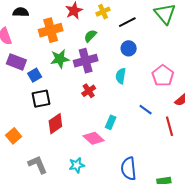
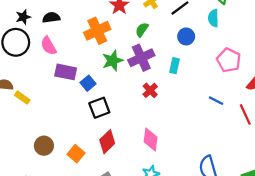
black semicircle: (21, 12) -> (51, 18), moved
cyan semicircle: (121, 76) -> (213, 18), moved
cyan rectangle: (111, 122) -> (175, 66), moved
red diamond: (55, 124) -> (107, 142), moved
pink diamond: (94, 138) -> (151, 139), moved, turned 65

